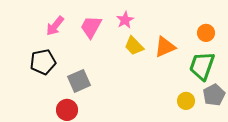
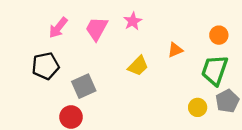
yellow trapezoid: (134, 46) -> (138, 66), moved, turned -90
orange triangle: (165, 47) -> (175, 50), size x0.7

